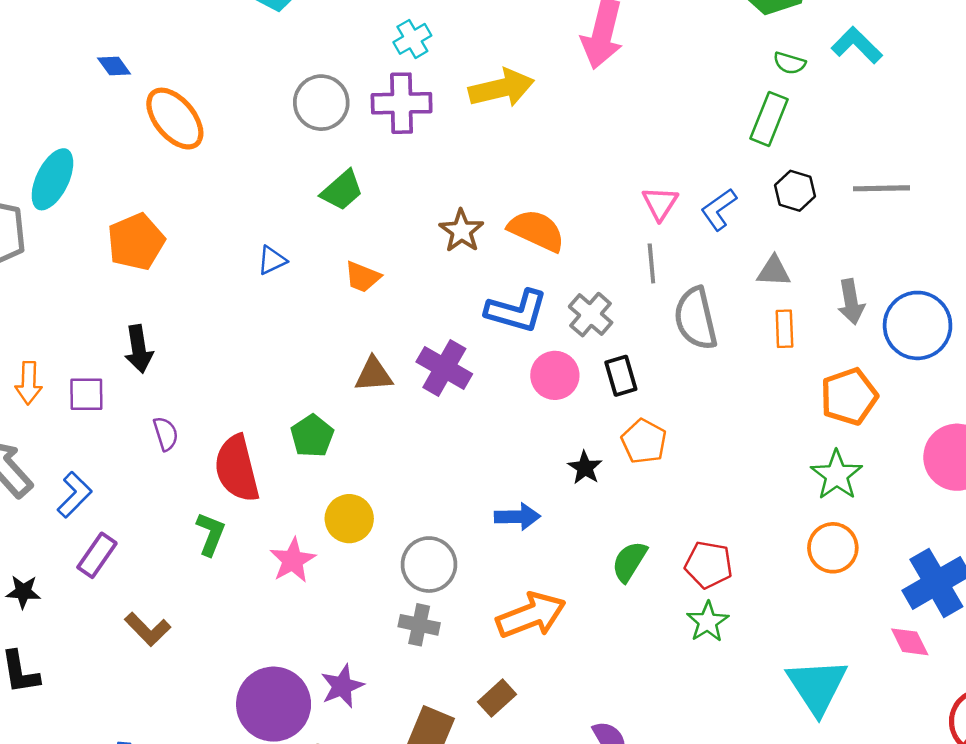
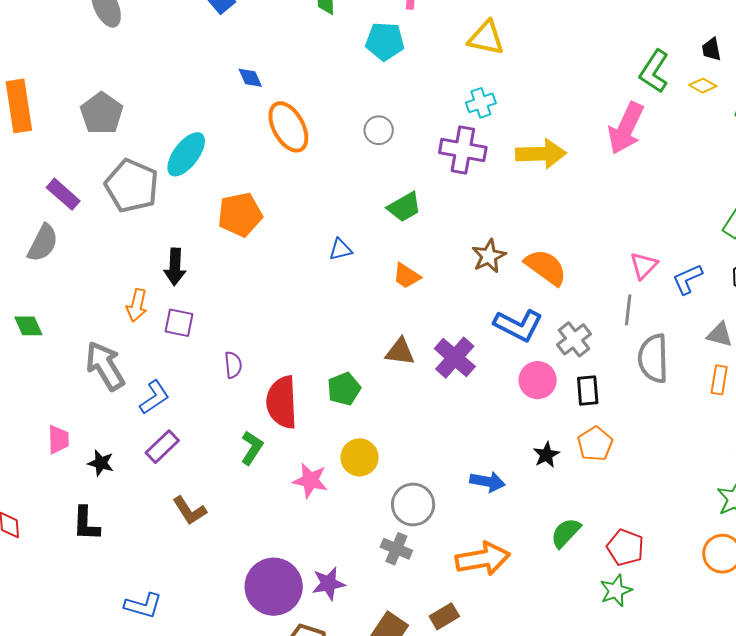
gray circle: (321, 103) -> (379, 130), moved, size x0.7
black arrow: (139, 349) -> (175, 267), moved
pink star: (293, 560) -> (310, 480), turned 30

